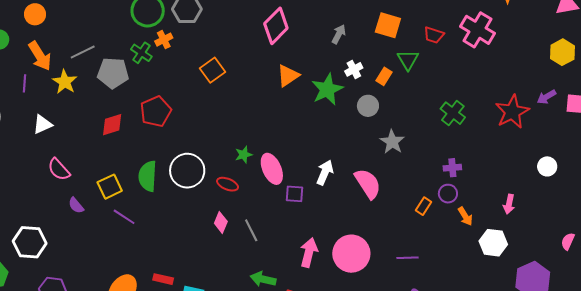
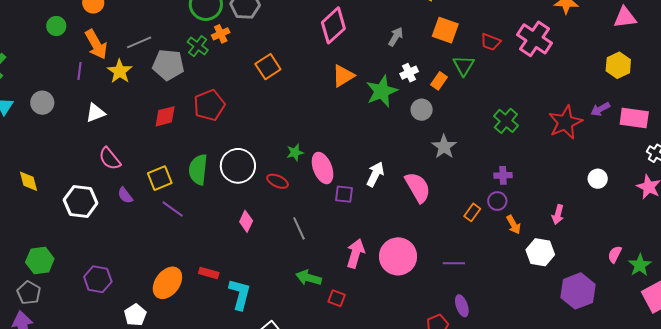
pink diamond: (221, 222) -> (246, 221), moved
white hexagon: (30, 242) -> (81, 202), moved

